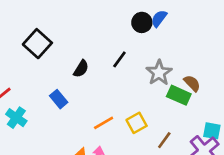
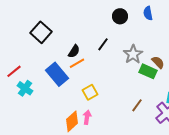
blue semicircle: (159, 18) -> (148, 13), moved, turned -48
blue rectangle: (59, 99) -> (57, 74), size x1.6
orange line: (104, 123) -> (77, 63), moved
yellow square: (137, 123) -> (90, 92), moved

